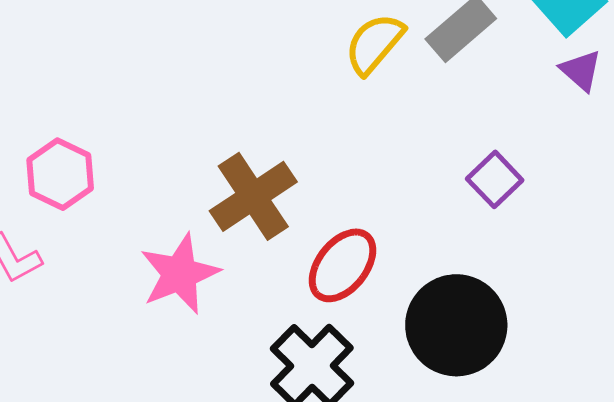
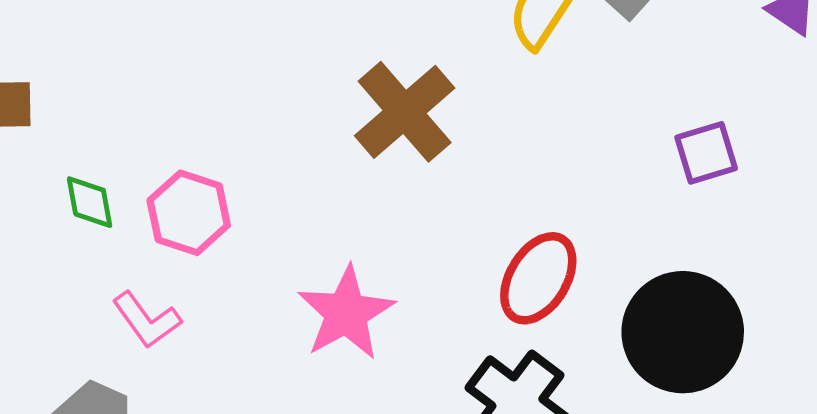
purple square: (495, 179) -> (706, 153), turned 34
brown cross: (253, 196) -> (405, 112), moved

